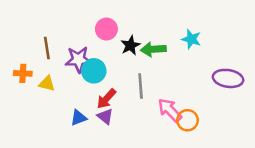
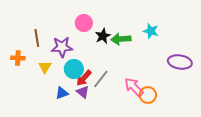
cyan circle: (94, 71) -> (74, 69), moved
yellow triangle: (47, 84) -> (45, 67), moved, turned 48
gray line: (141, 86) -> (101, 79), moved, turned 42

